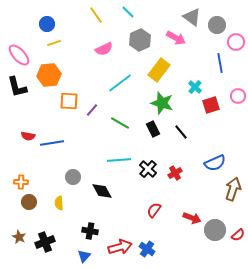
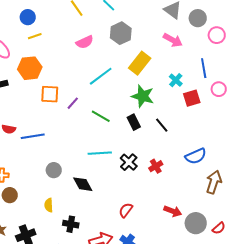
pink arrow: (176, 38) -> (173, 40), moved
blue line: (220, 63) -> (204, 68), moved
yellow semicircle: (59, 203) -> (49, 205), moved
red semicircle: (154, 210) -> (126, 210), moved

